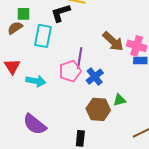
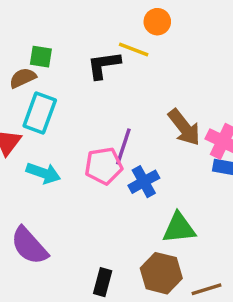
cyan rectangle: (43, 36) -> (40, 113), moved
green triangle: (119, 100) -> (179, 228), size x1.5
brown hexagon: (98, 109) -> (161, 273), moved

